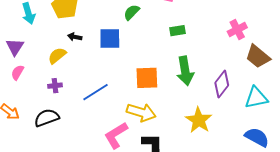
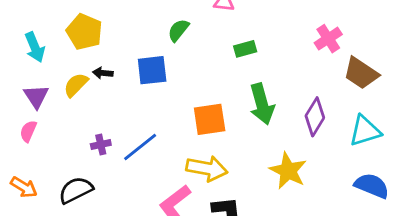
purple triangle: (15, 47) -> (36, 96), moved
yellow semicircle: (57, 56) -> (76, 85), moved
purple cross: (55, 86) -> (101, 144), moved

